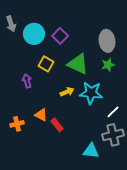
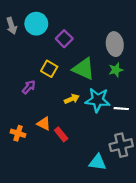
cyan circle: (34, 34) -> (36, 24), moved
purple arrow: (27, 81) -> (29, 87), turned 56
white line: (113, 112) -> (121, 109), moved, turned 48
orange cross: (17, 124) -> (18, 133), turned 32

